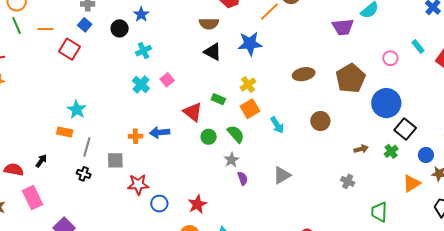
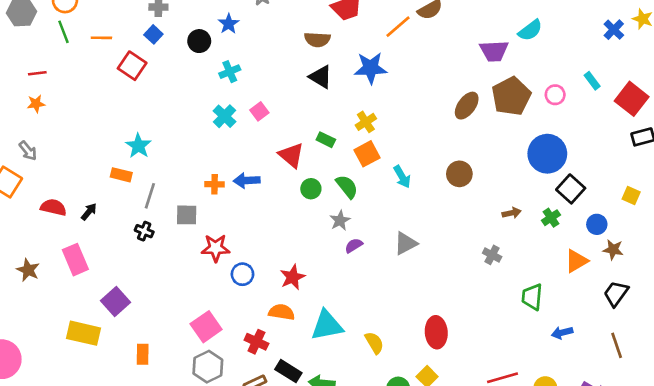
brown ellipse: (304, 74) -> (467, 106), moved, turned -45
brown pentagon: (350, 78) -> (511, 96), moved
red semicircle: (14, 170) -> (53, 207), moved
purple semicircle: (243, 178) -> (354, 245), turned -104

